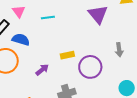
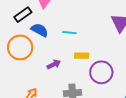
cyan line: (48, 17) -> (70, 33), moved

